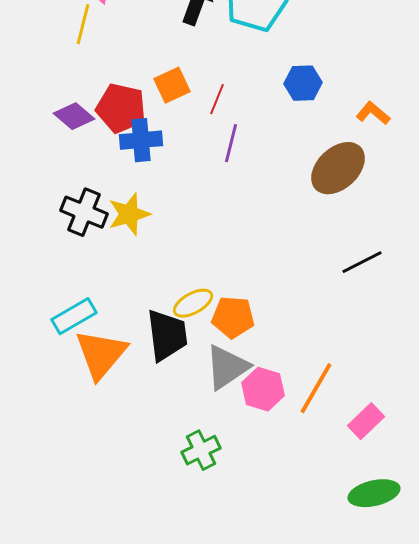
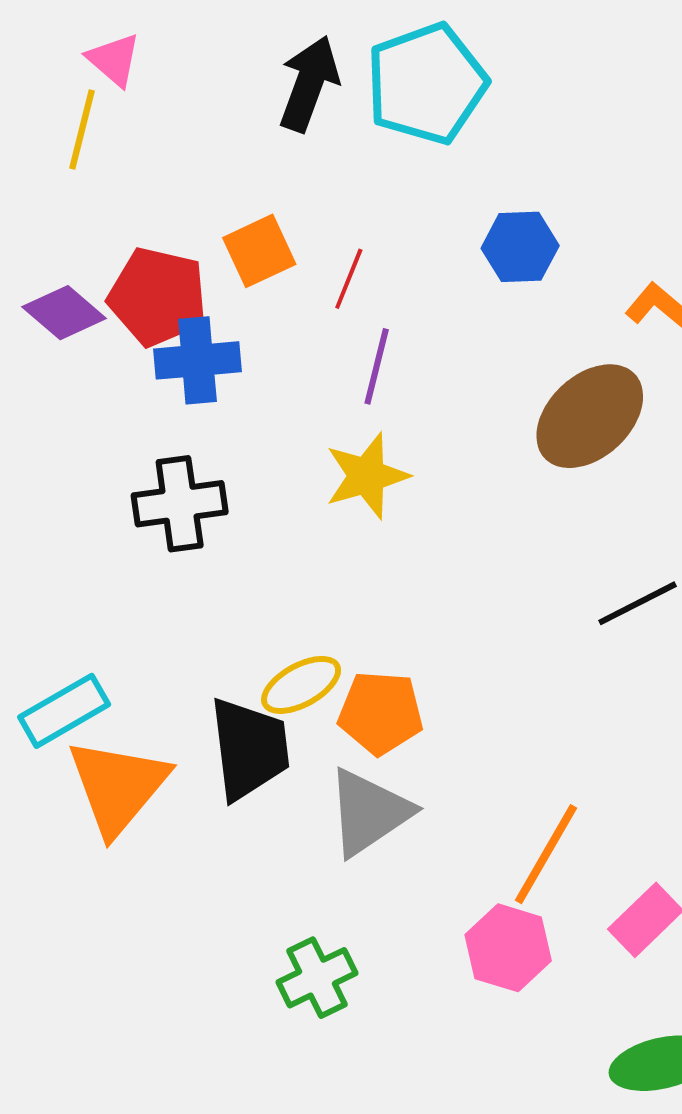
black cross: (84, 212) -> (180, 504), moved, turned -30
yellow star: (129, 214) -> (367, 476), moved
pink hexagon: (263, 389) -> (508, 948), moved

